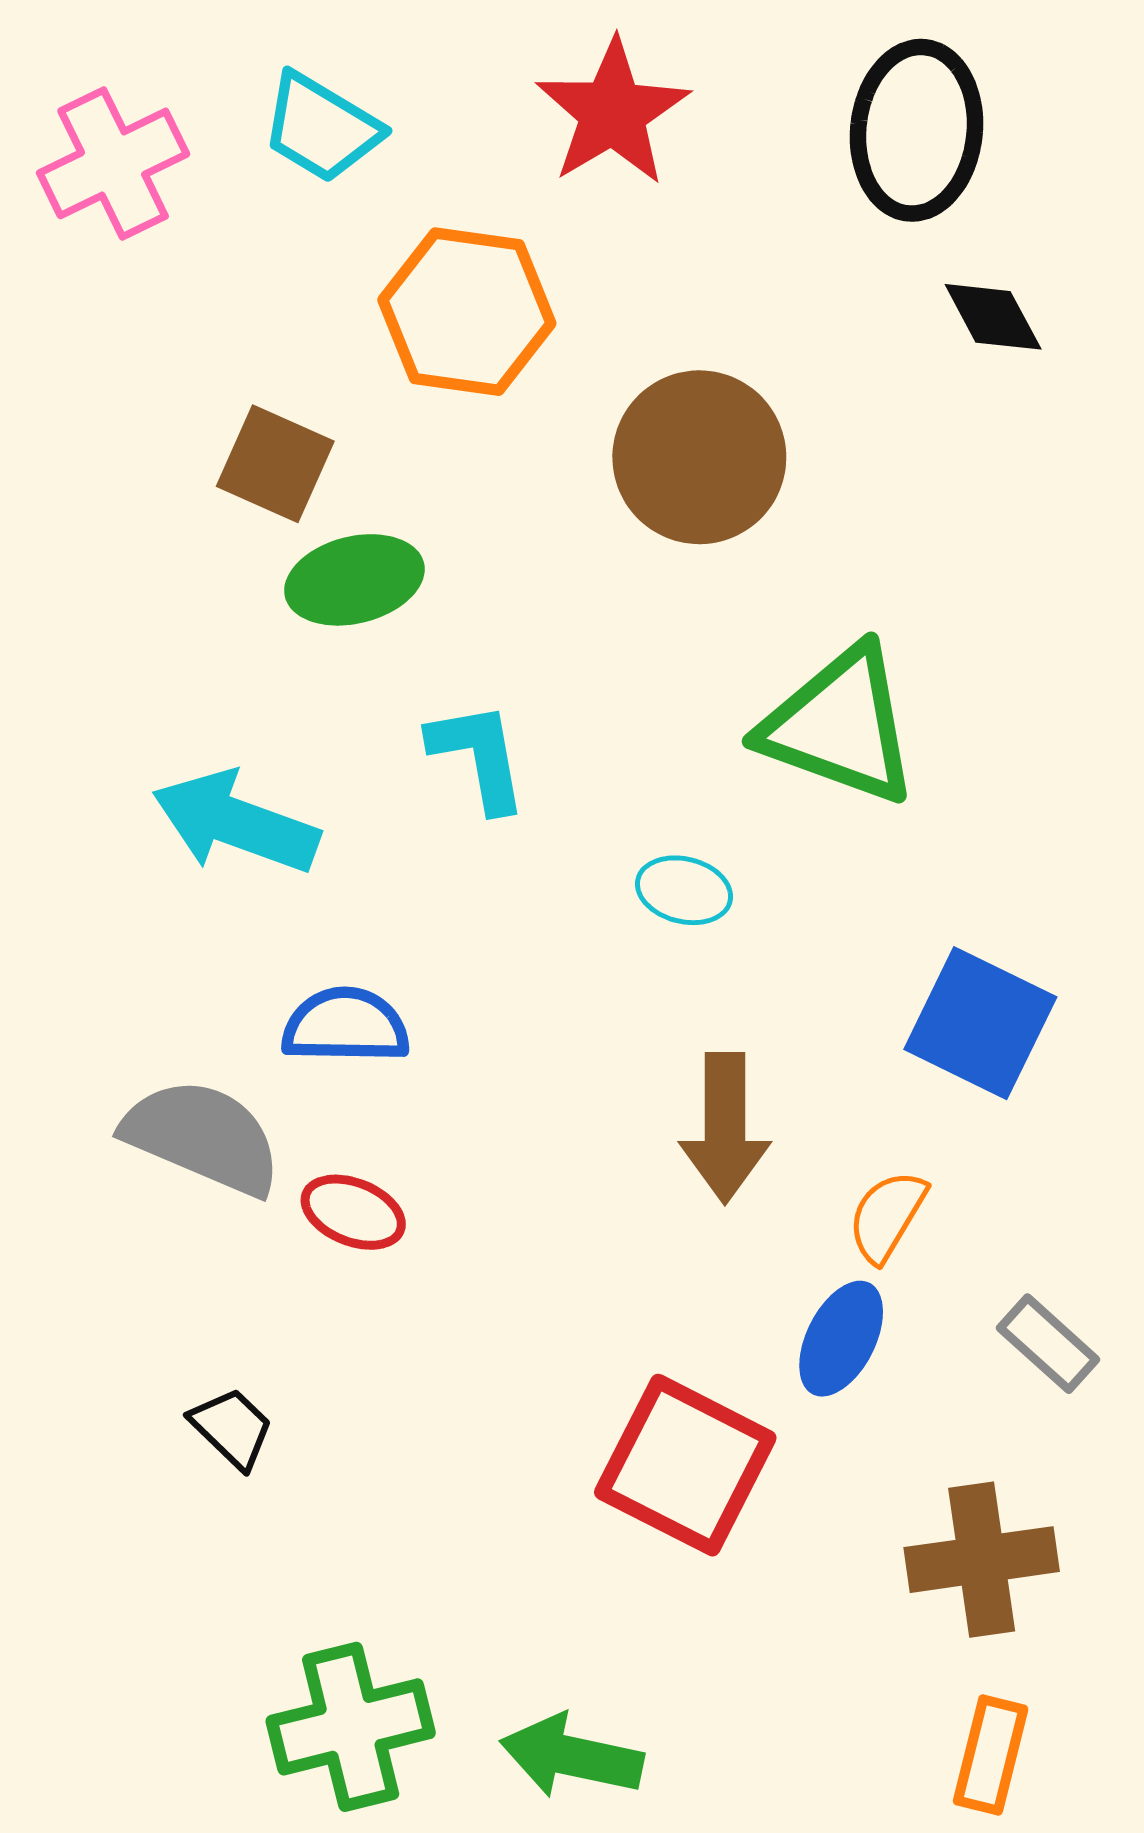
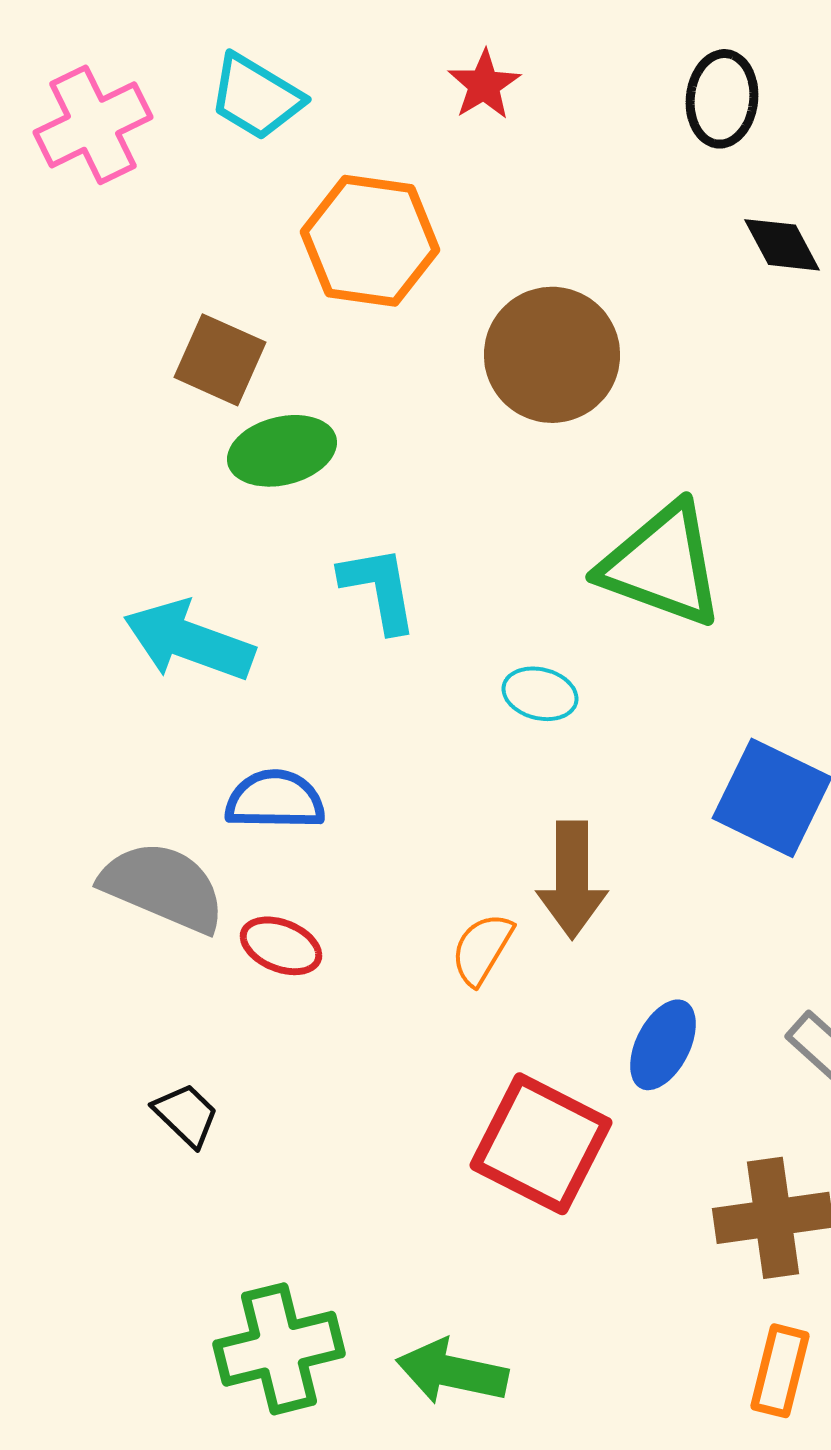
red star: (612, 112) -> (484, 85), size x0.6
black ellipse: (916, 130) -> (722, 99), size x0.7
orange semicircle: (887, 1216) -> (482, 949), moved

